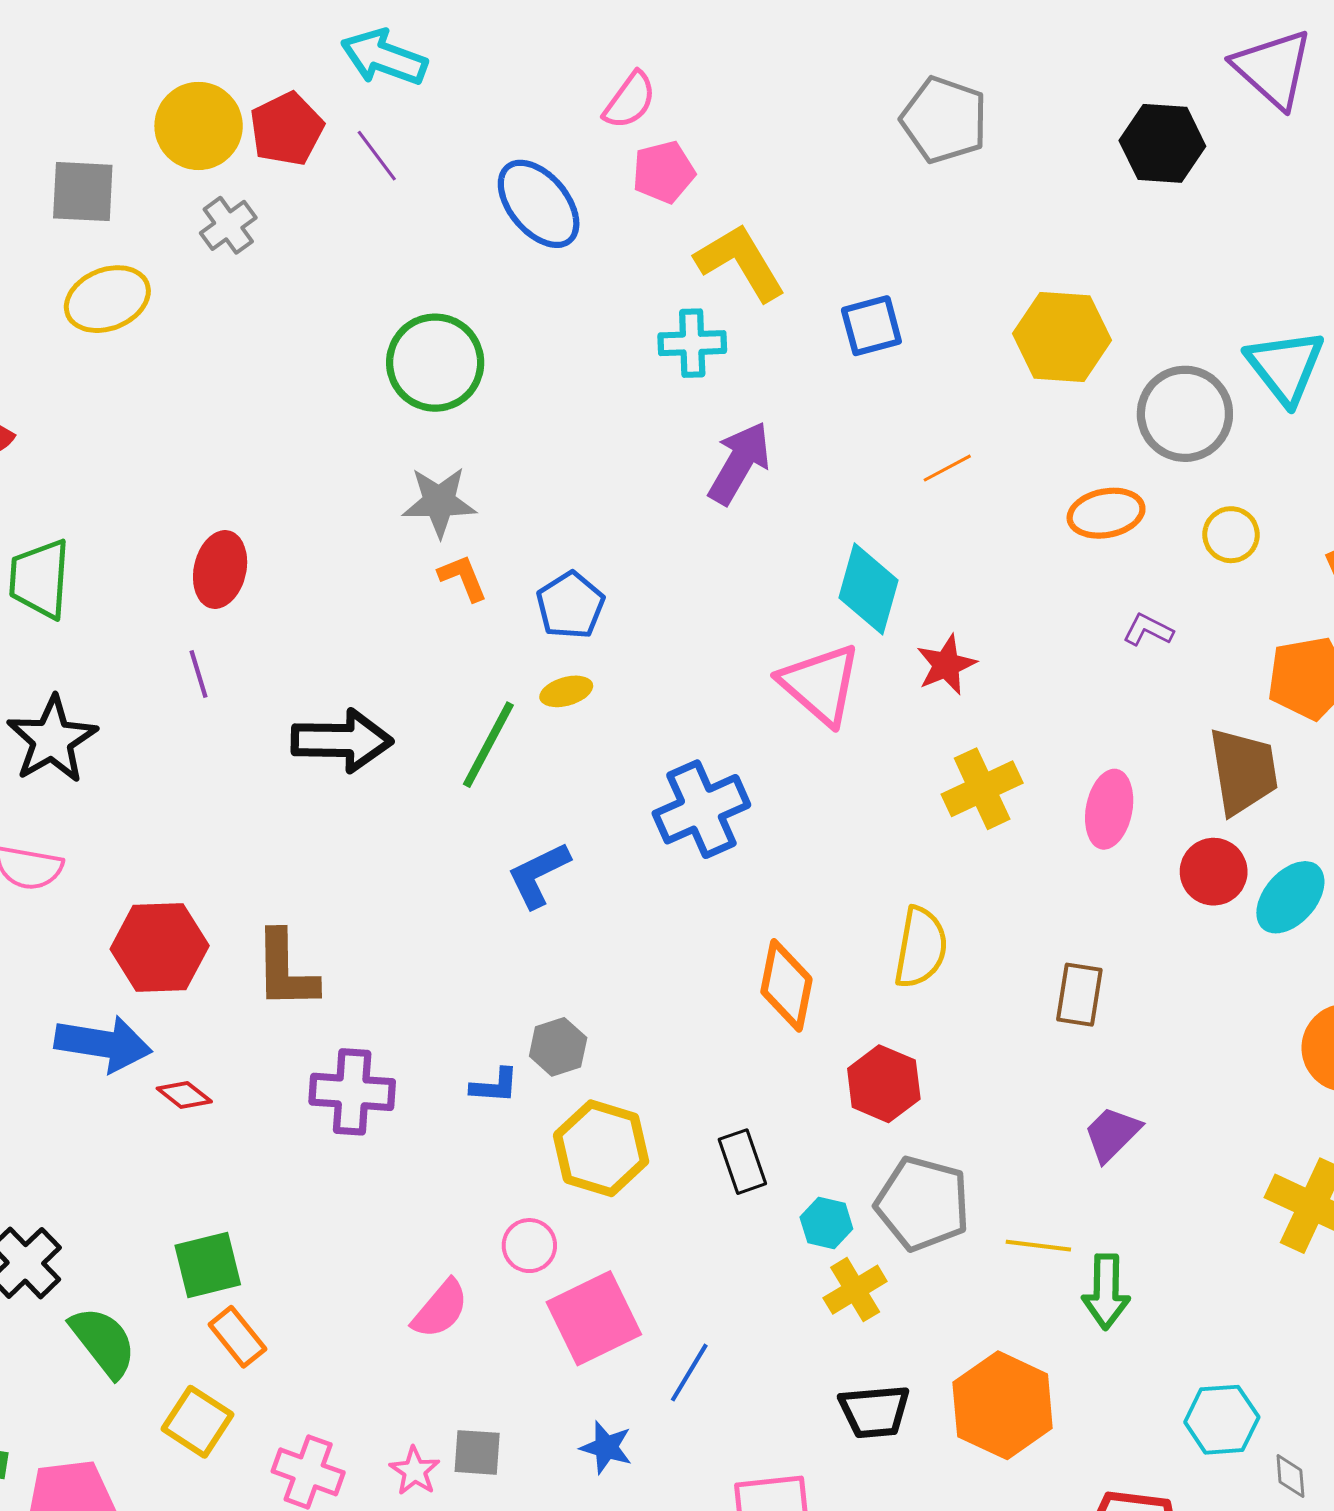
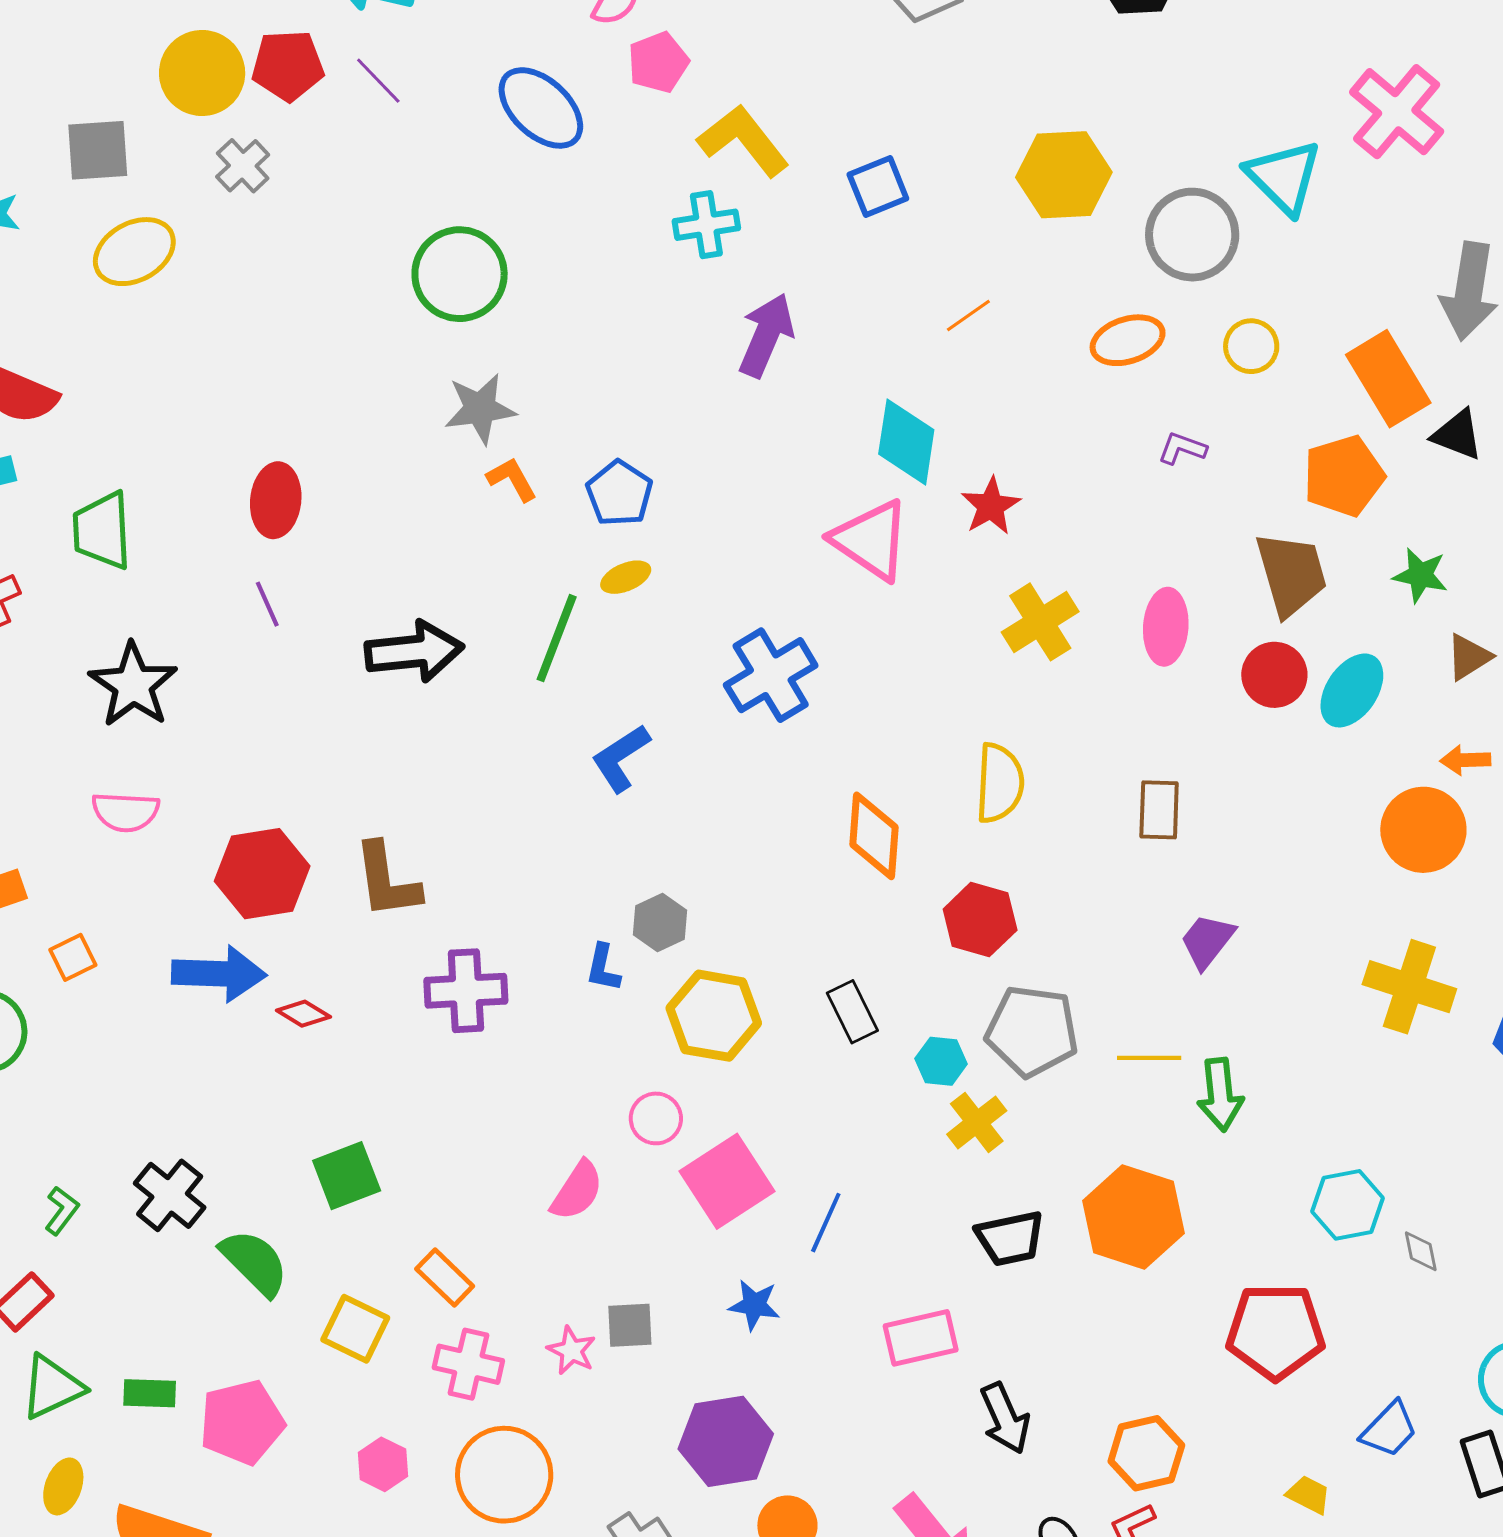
red pentagon: (287, 129) -> (288, 65), turned 30
blue L-shape: (495, 1086) -> (603, 968), turned 105
orange rectangle: (237, 1337) -> (445, 1277), moved

